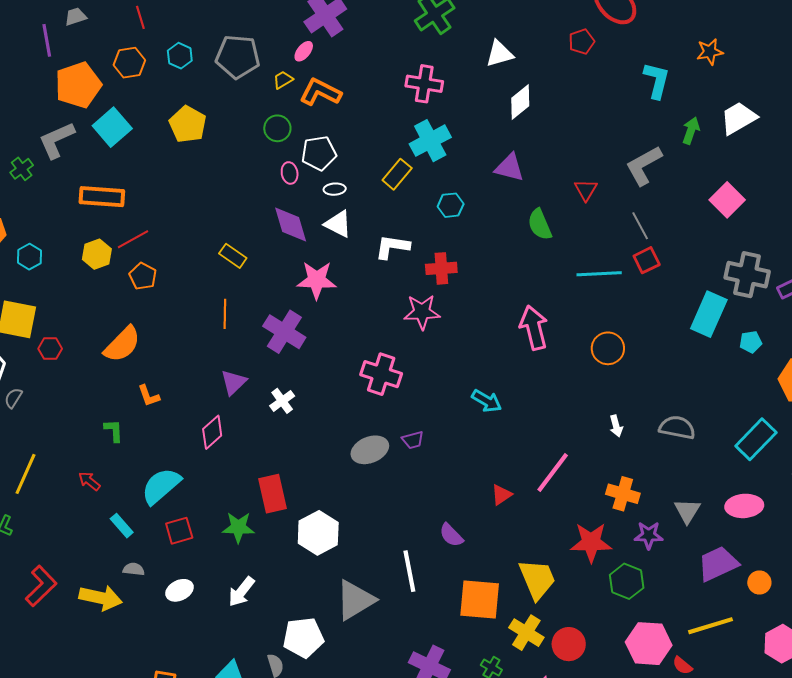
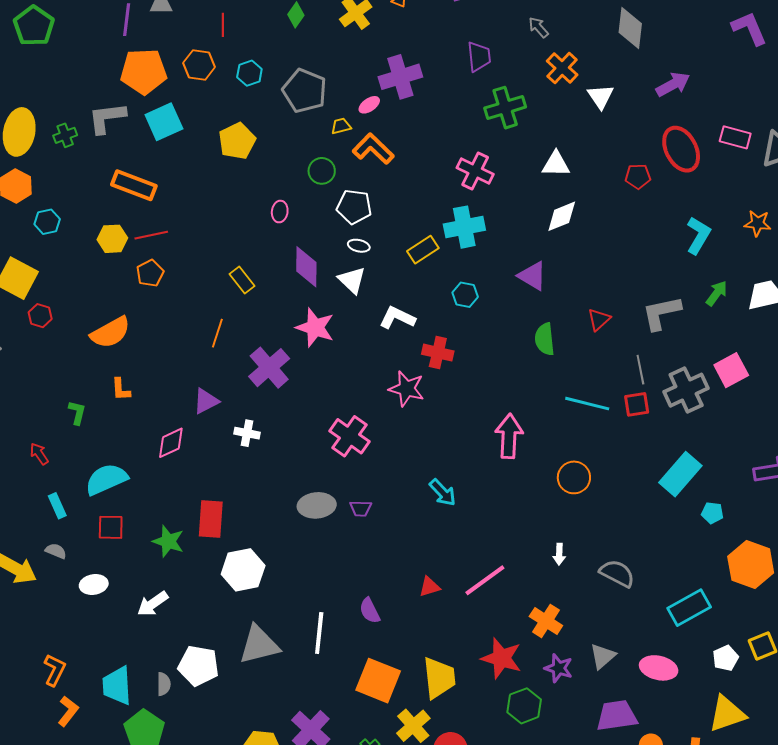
pink ellipse: (290, 173) -> (280, 212), moved
gray cross: (747, 275) -> (686, 390), moved, turned 36
white cross: (282, 401) -> (247, 433), turned 30

